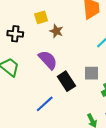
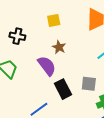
yellow square: (41, 17) -> (54, 20), moved
brown star: (56, 31) -> (59, 47), moved

